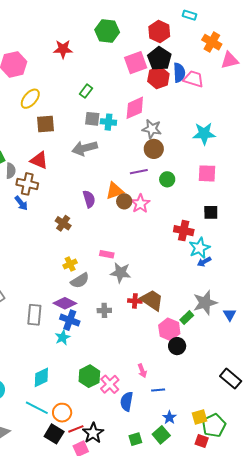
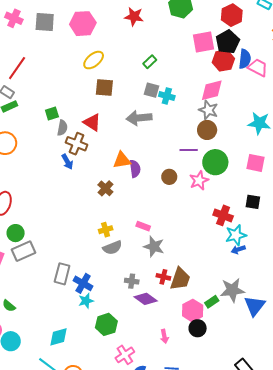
pink diamond: (135, 108) -> (212, 90), moved
green circle: (167, 179) -> (215, 162), size x1.6
orange triangle: (115, 191) -> (122, 160), moved
pink star: (140, 204) -> (199, 180), moved
brown trapezoid: (152, 300) -> (180, 279), turned 65
purple diamond: (65, 303) -> (146, 299), moved
blue triangle: (230, 315) -> (255, 306), size x1.6
blue cross: (70, 320) -> (83, 283), moved
pink arrow: (142, 371) -> (164, 336), moved
green hexagon: (89, 376) -> (106, 324), moved

